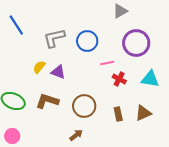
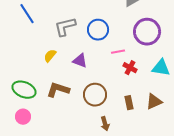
purple triangle: (58, 72) -> (80, 61), moved
brown arrow: (76, 135) -> (105, 124), moved, turned 112
pink circle: (12, 136) -> (23, 117), moved

